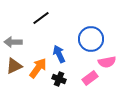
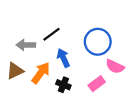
black line: (41, 18) -> (52, 34), moved
gray arrow: (13, 42) -> (26, 45), moved
pink semicircle: (107, 62) -> (115, 66), turned 36

